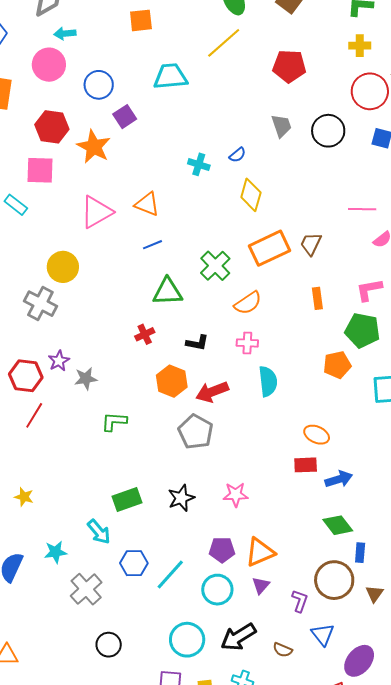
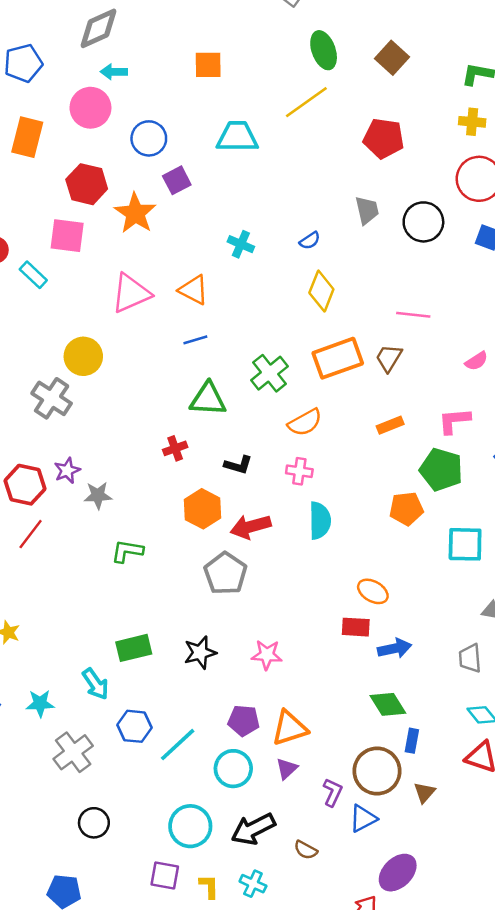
cyan cross: (199, 164) -> (241, 244), moved
pink line: (362, 209) -> (413, 315), moved
orange rectangle: (317, 298) -> (390, 425), turned 70
blue triangle: (323, 634) -> (363, 818), moved, turned 35

